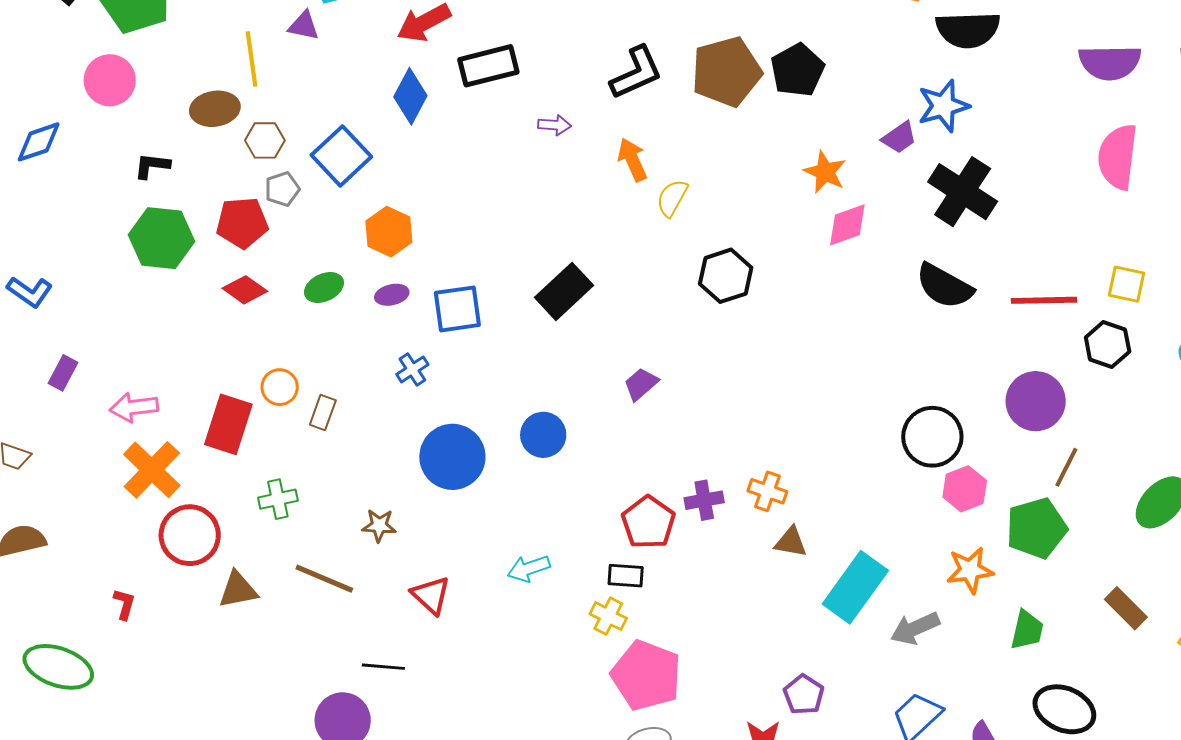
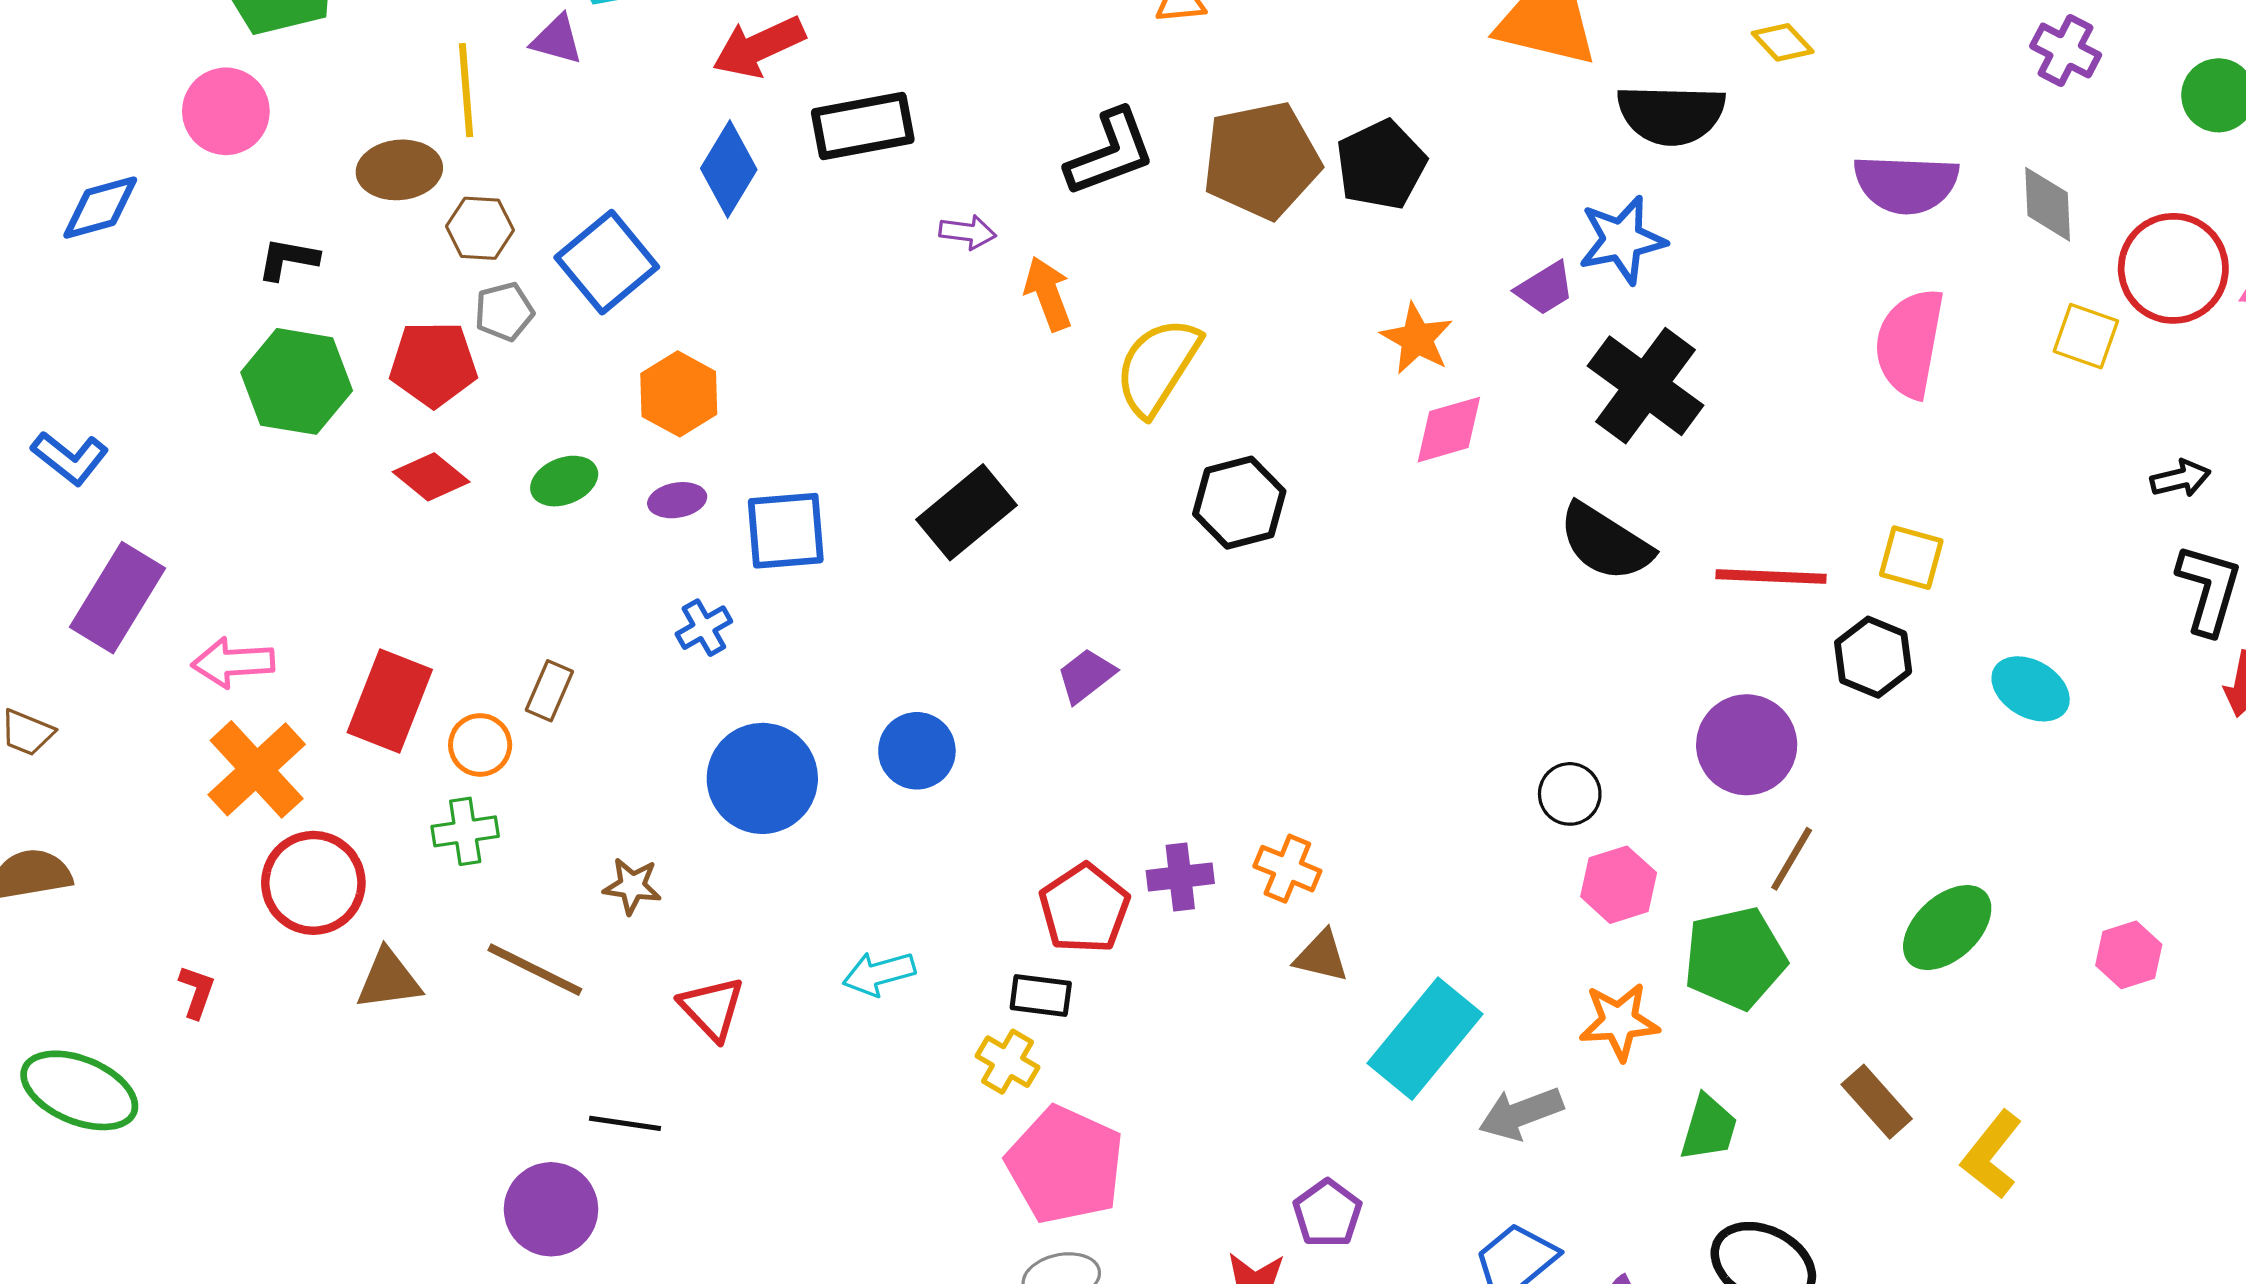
orange arrow: (632, 160) -> (1048, 294), moved
yellow semicircle: (672, 198) -> (1158, 367), size x1.6
purple rectangle: (63, 373) -> (117, 598), size x1.8
orange circle: (280, 387) -> (480, 745), moved
black circle: (932, 437) -> (1570, 794), size x0.6

